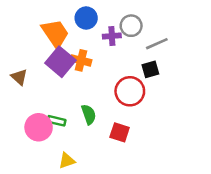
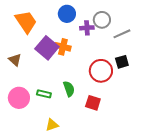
orange trapezoid: (55, 33) -> (26, 22), moved
black square: (150, 69) -> (122, 62), moved
pink circle: (39, 127) -> (19, 98), moved

